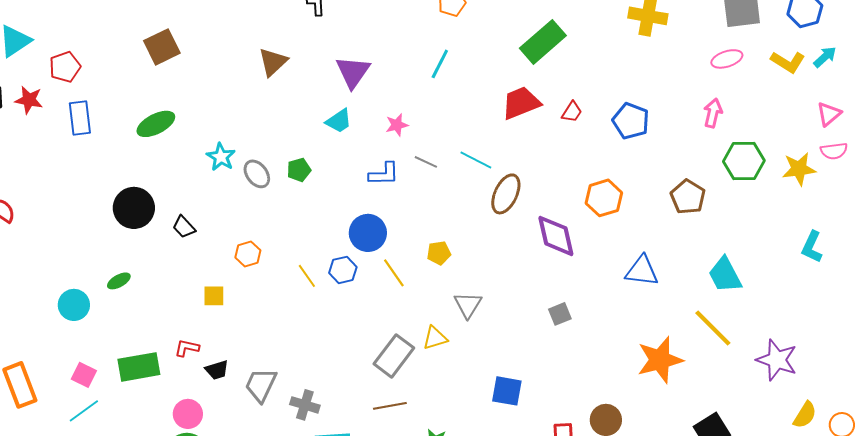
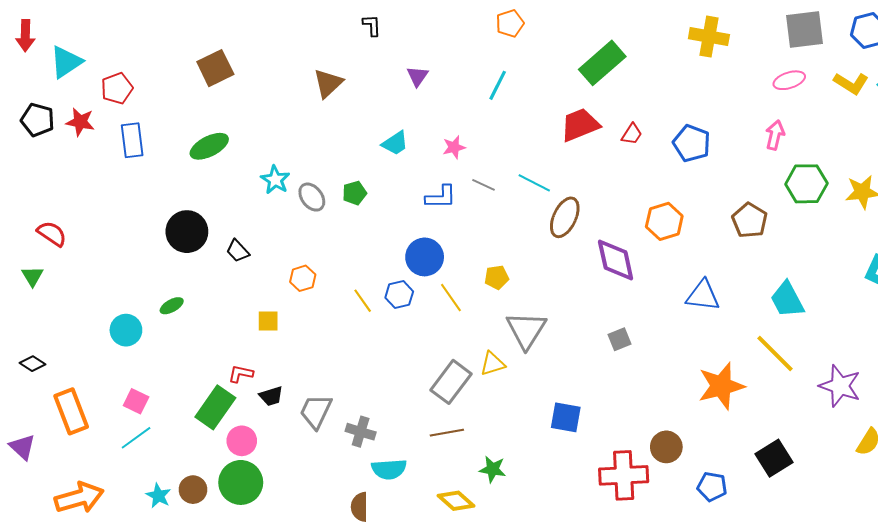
purple triangle: (353, 72) -> (417, 76), moved, size x0.6
gray triangle: (468, 305) -> (526, 330), size x1.4
green rectangle: (139, 367) -> (215, 407), moved, turned -45

